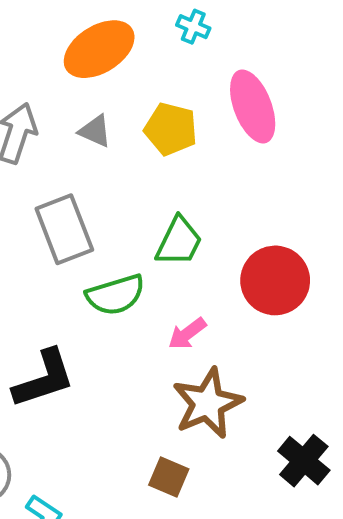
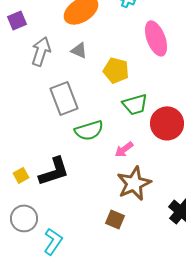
yellow pentagon: (171, 129) -> (116, 70), moved
green trapezoid: (179, 242) -> (135, 104), moved, turned 48

